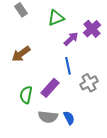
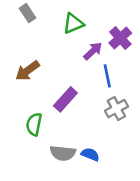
blue line: (68, 66) -> (107, 76), moved
purple rectangle: (50, 88) -> (65, 99), moved
blue semicircle: (69, 118) -> (90, 154), turned -40

